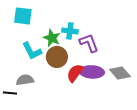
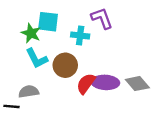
cyan square: (23, 16) -> (48, 22), moved
green star: (52, 38) -> (31, 33), moved
purple L-shape: (89, 43) -> (102, 18), moved

